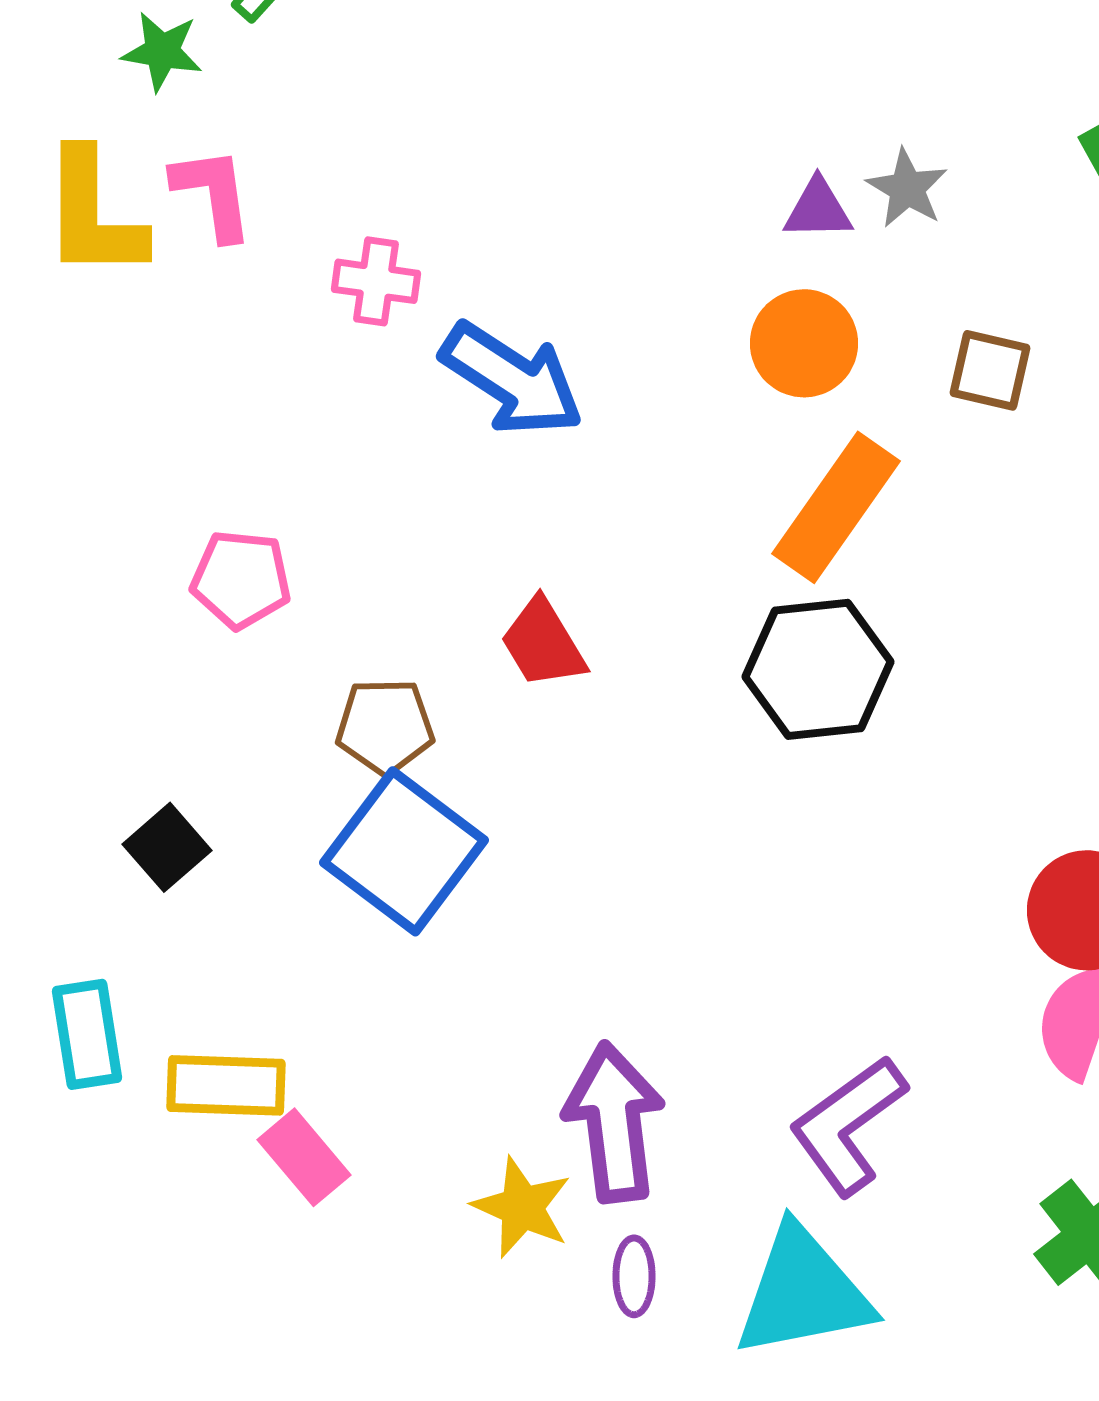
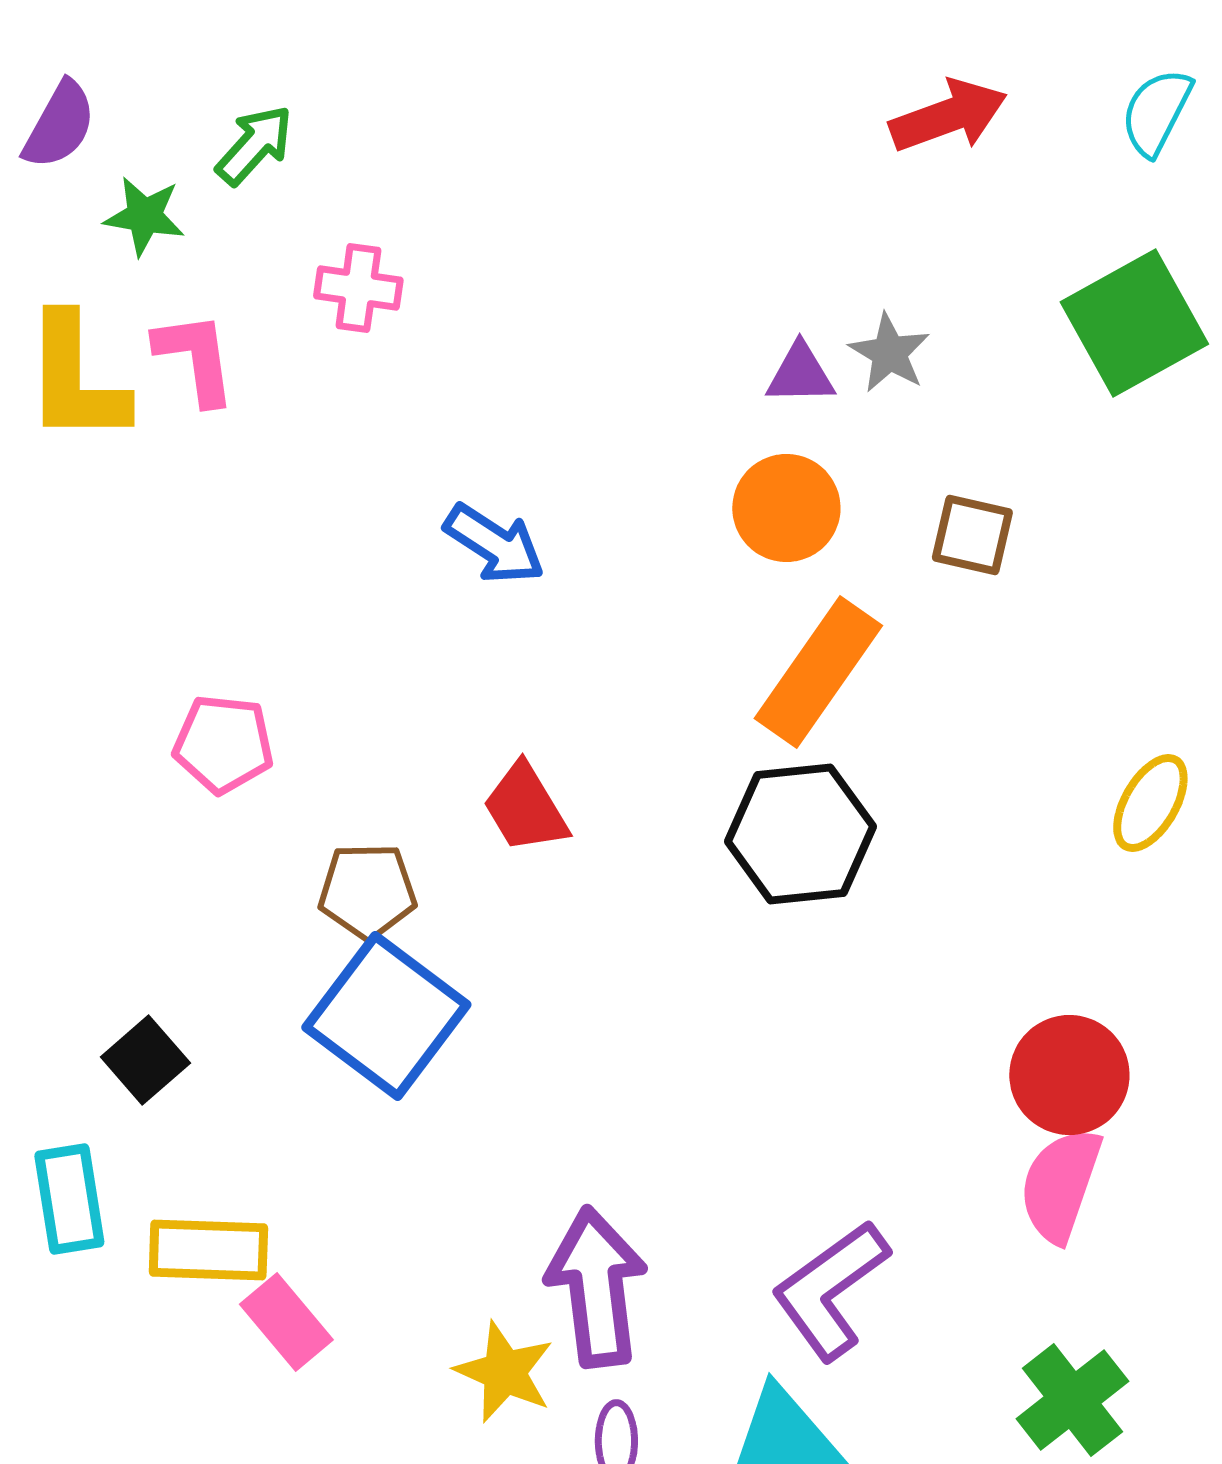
pink cross: (376, 281) -> (358, 288), moved
blue arrow: (512, 379) -> (494, 544), size x0.7
black square: (167, 847) -> (145, 1060), moved

